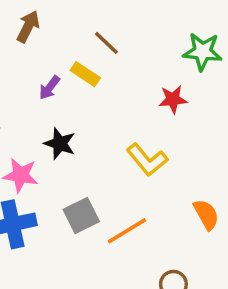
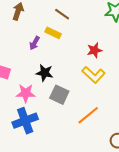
red star: (173, 99) -> (94, 50), moved
gray square: (81, 216) -> (59, 95), moved, turned -30

